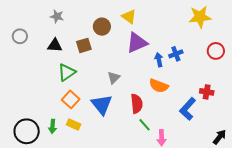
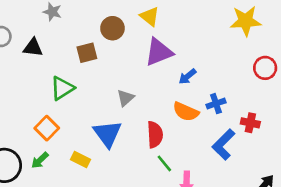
black triangle: (55, 45) -> (33, 47), moved
blue cross: (176, 54) -> (216, 104), moved
blue arrow: (159, 60) -> (187, 76), turned -120
orange square: (71, 99) -> (47, 128), moved
yellow rectangle: (74, 124) -> (81, 160), moved
green arrow: (53, 126) -> (40, 160), turned 40

